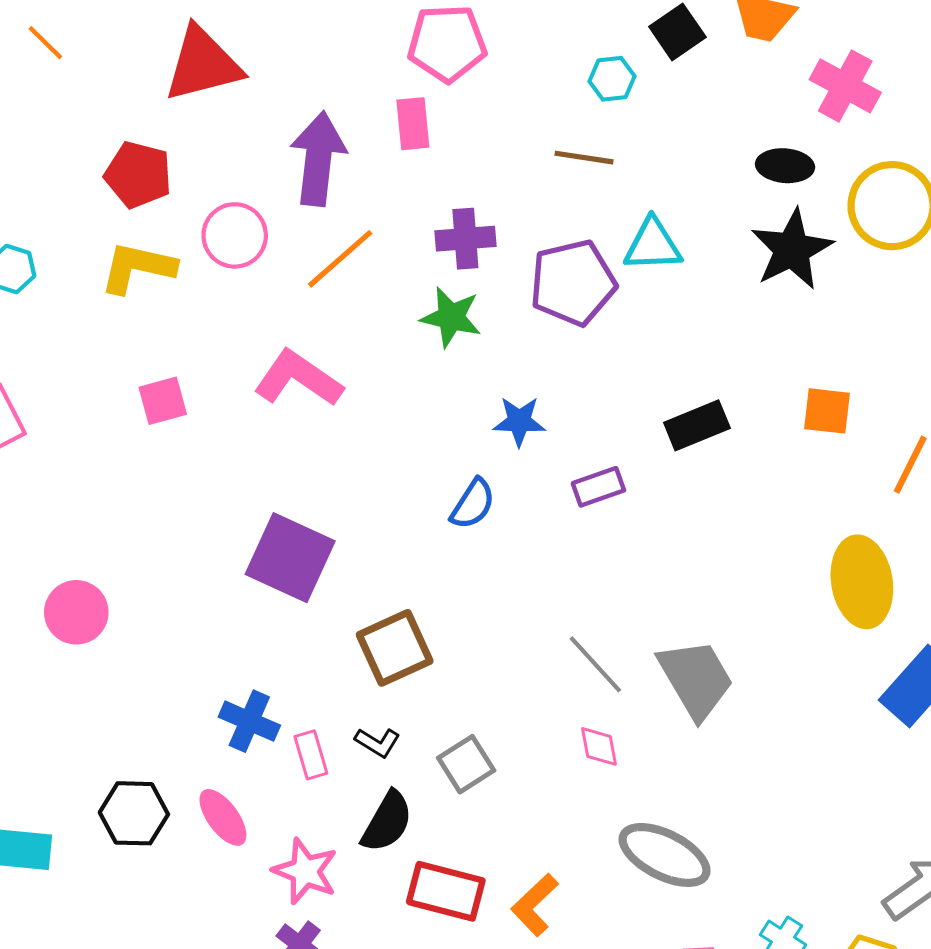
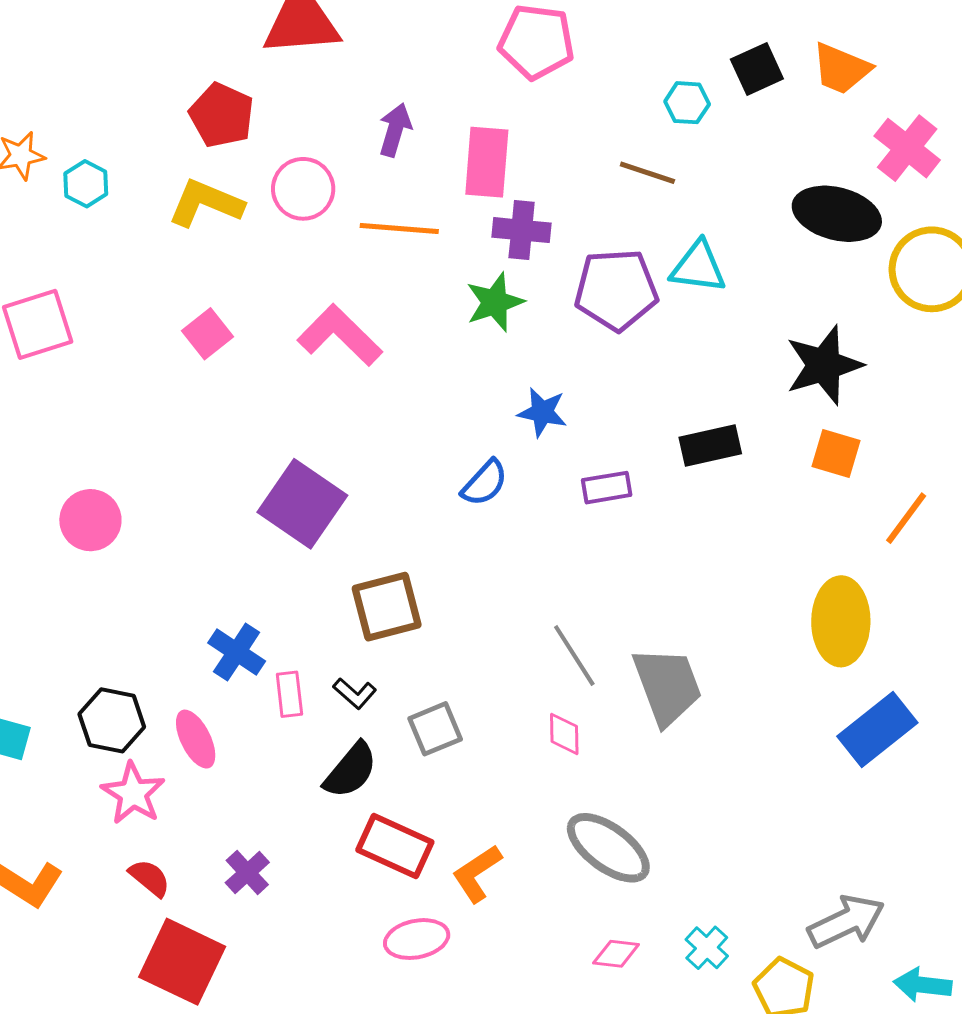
pink rectangle: (413, 124) -> (487, 162), moved, size x1.4
purple arrow: (318, 159) -> (395, 130), size x0.6
black ellipse: (785, 166) -> (837, 214), size x1.6
black star: (792, 249) -> (824, 365), moved
orange line: (340, 259) -> (399, 228), turned 36
green star: (451, 317) -> (495, 302), turned 30
pink square: (163, 401) -> (207, 334), turned -33
pink star: (305, 871) -> (133, 793), moved

